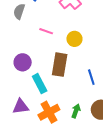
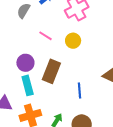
yellow circle: (74, 39) -> (73, 41), moved
purple circle: (23, 62) -> (25, 63), moved

